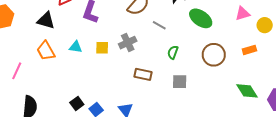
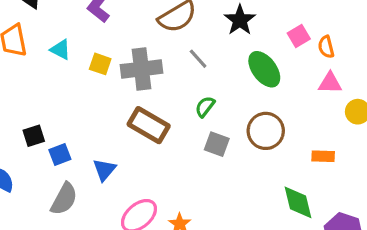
gray cross: (128, 43) -> (141, 69), size x1.4
orange rectangle: (249, 50) -> (323, 156), moved
brown rectangle: (143, 74) -> (149, 125), size x1.4
gray square: (180, 82) -> (217, 144), moved

